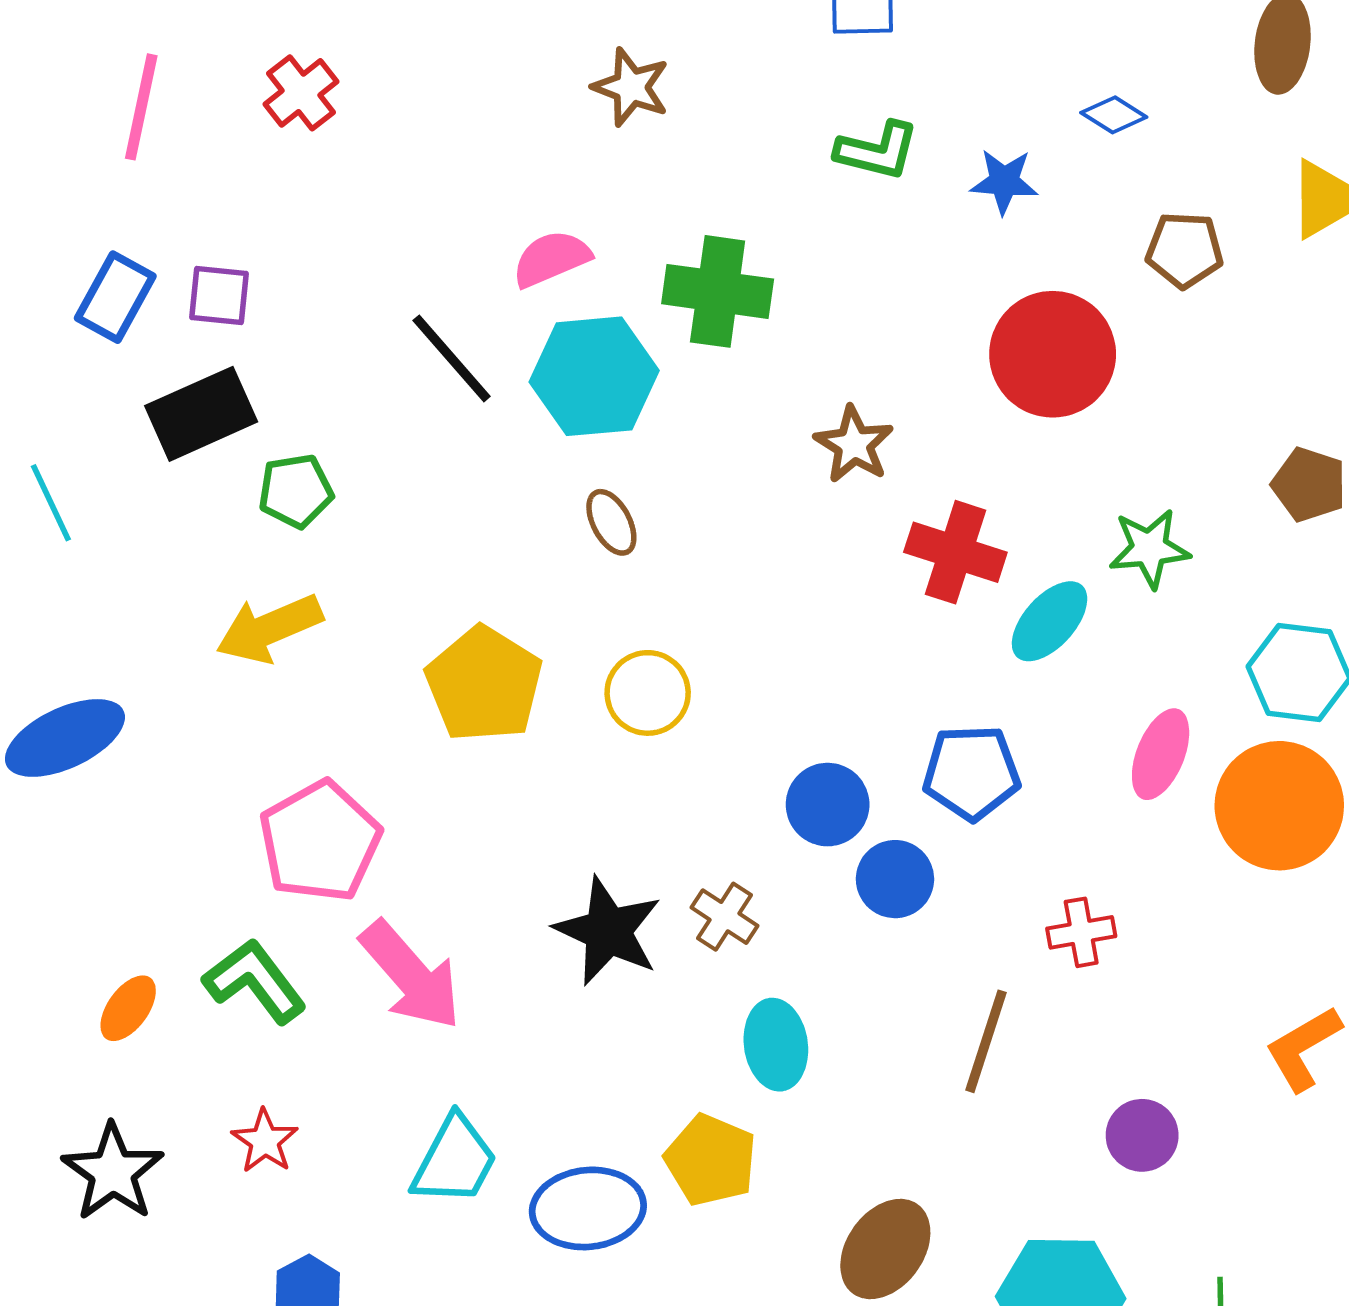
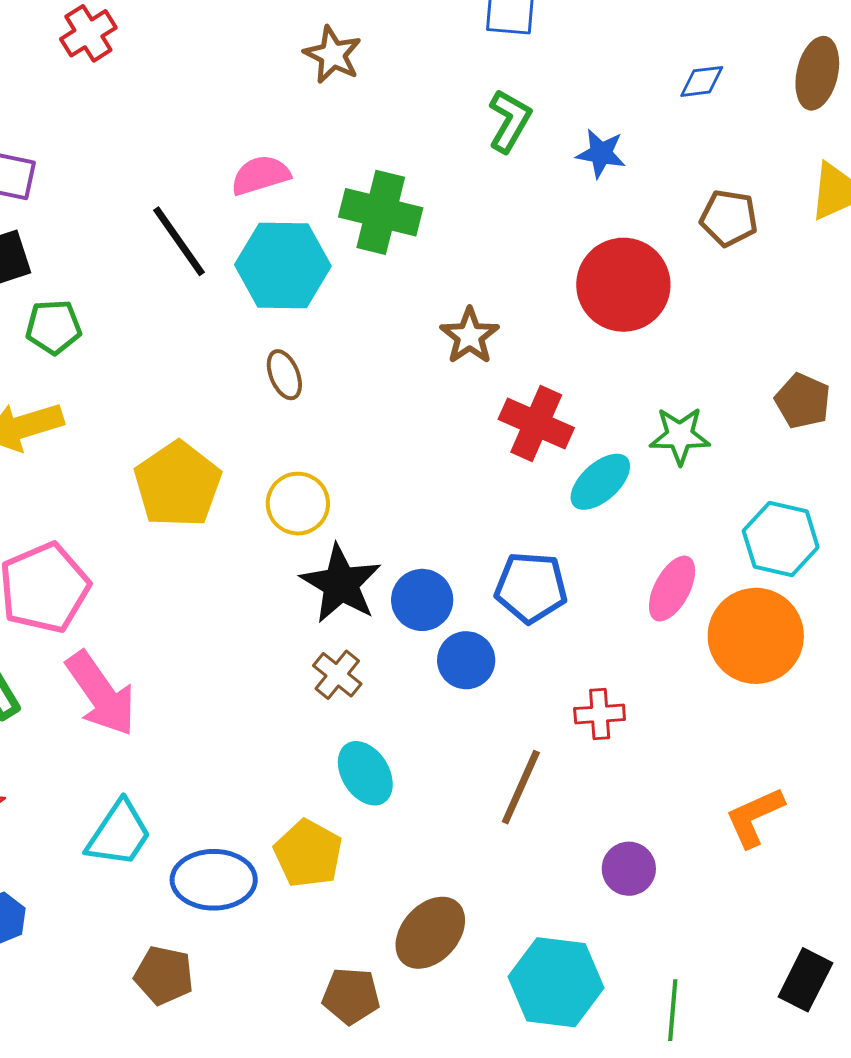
blue diamond: (1114, 115) -> (702, 81), moved, turned -45
green L-shape: (877, 151) -> (510, 121), turned -80
black star: (608, 931) -> (341, 584), moved
cyan ellipse: (776, 1045) -> (365, 773), turned -30

